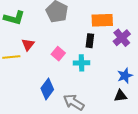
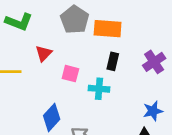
orange rectangle: (102, 20) -> (108, 29), moved
red triangle: (28, 44) -> (44, 53), moved
pink square: (58, 54) -> (70, 74), turned -32

